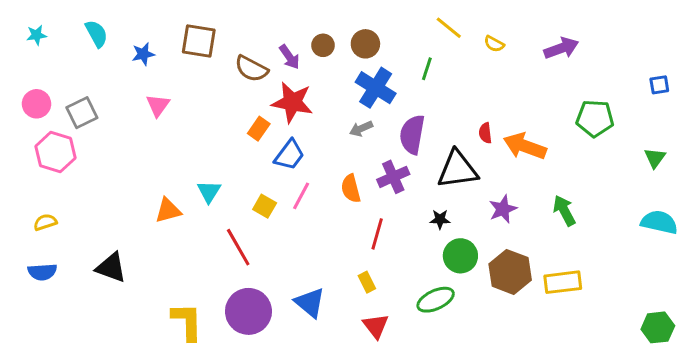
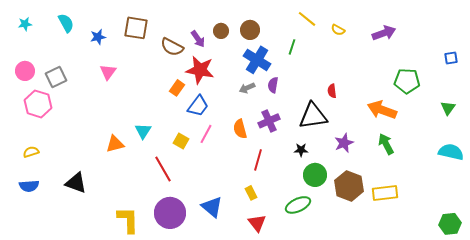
purple semicircle: (412, 134) -> (273, 85), moved, size x0.6
orange arrow: (525, 146) -> (382, 110), moved

